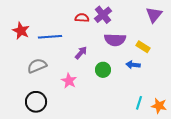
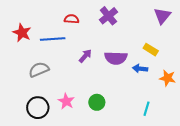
red semicircle: (82, 18) -> (72, 19), moved
purple semicircle: (115, 40) -> (116, 58), moved
green circle: (103, 70) -> (97, 102), moved
pink star: (69, 81) -> (66, 101), moved
orange star: (159, 106) -> (168, 78), moved

